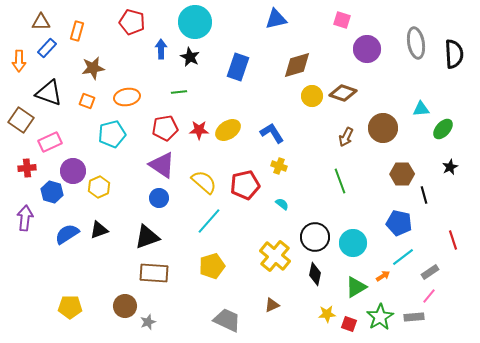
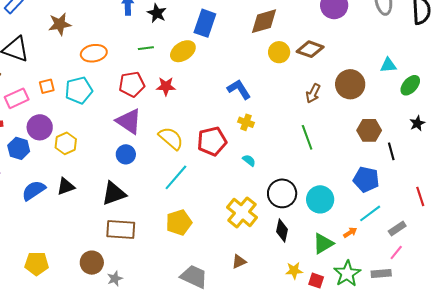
orange square: (87, 101) -> (47, 86), moved, turned -35
yellow ellipse: (228, 130) -> (183, 51), moved

